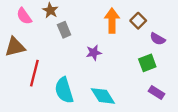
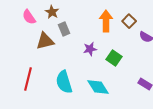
brown triangle: (15, 47) -> (45, 41), moved
green square: (147, 63) -> (114, 58), moved, turned -35
red line: (34, 73) -> (28, 79), moved

